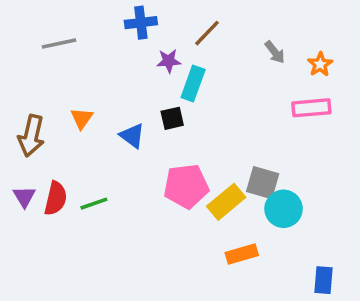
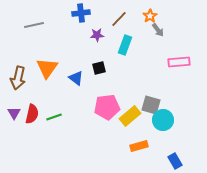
orange star: (320, 64) -> (150, 16), moved
cyan rectangle: (193, 84) -> (125, 45), moved
orange triangle: (82, 118) -> (47, 68), size x1.6
blue rectangle: (324, 280) -> (175, 161), moved, turned -35

